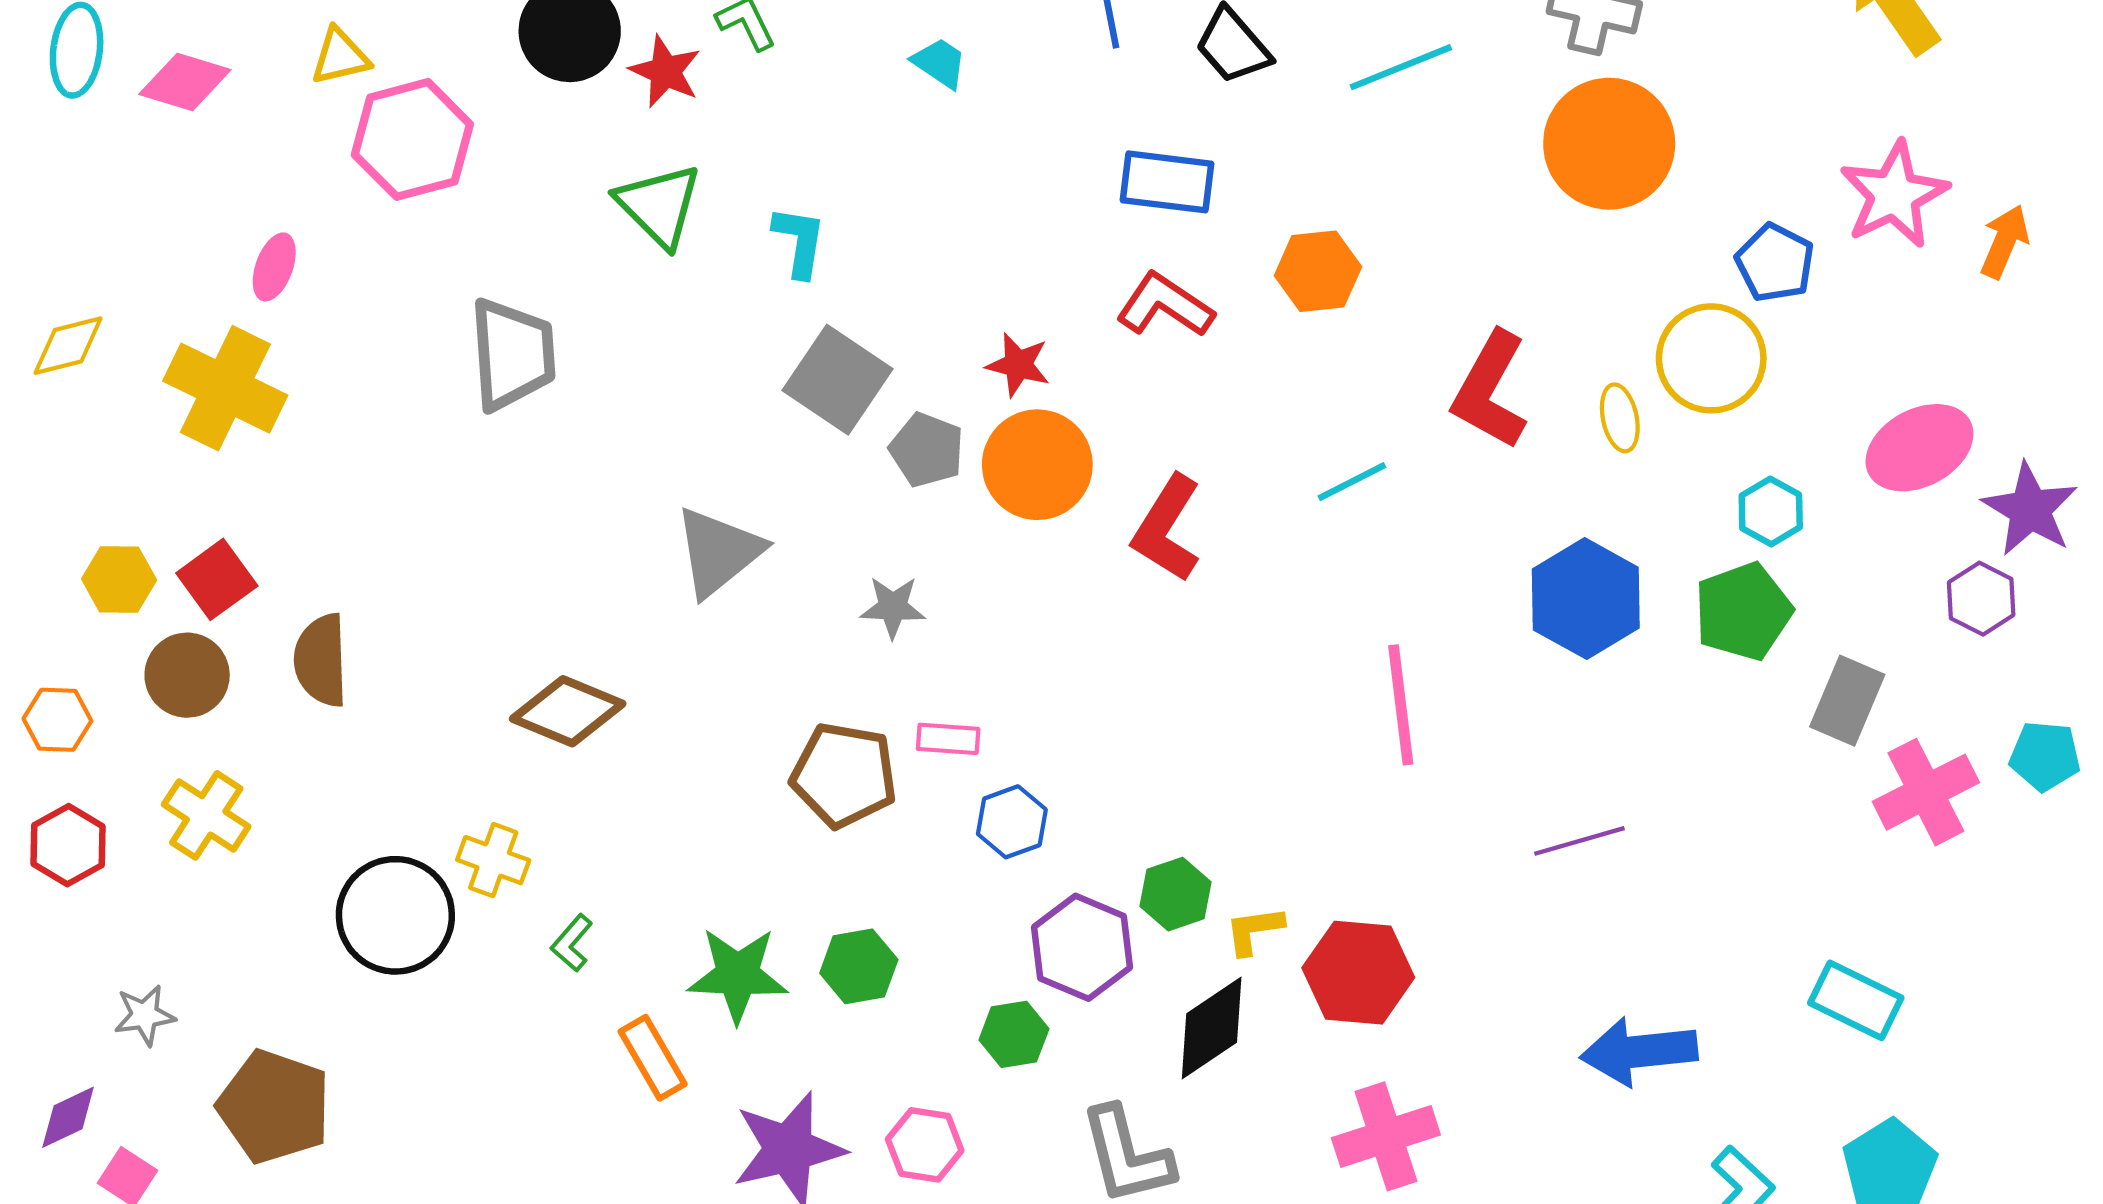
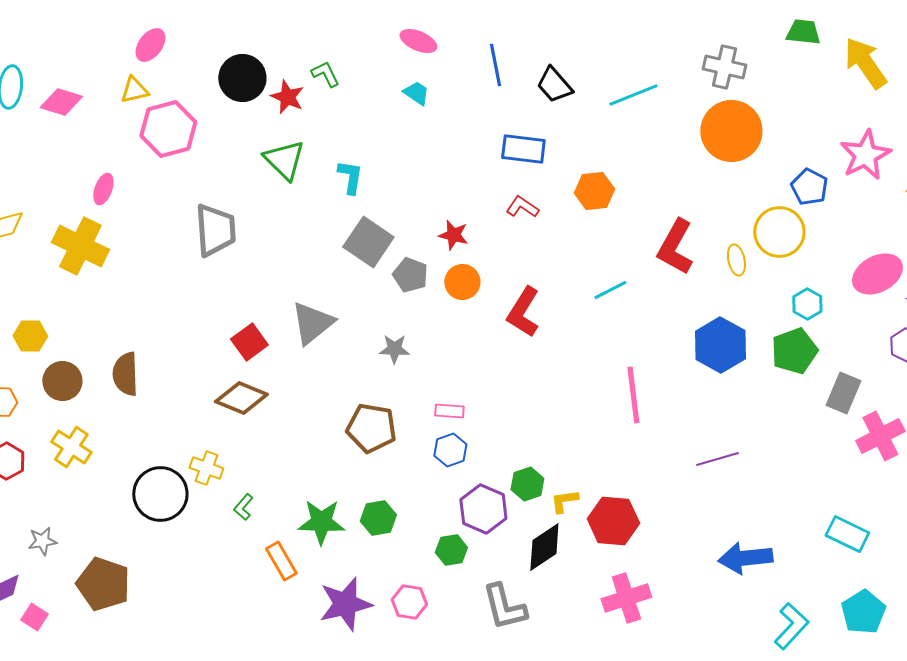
red L-shape: (1165, 305) -> (522, 207), size x0.7
orange circle: (1037, 465) -> (462, 282), size x0.7
red square: (217, 579) -> (249, 342), moved
pink rectangle: (948, 739) -> (449, 411), moved

